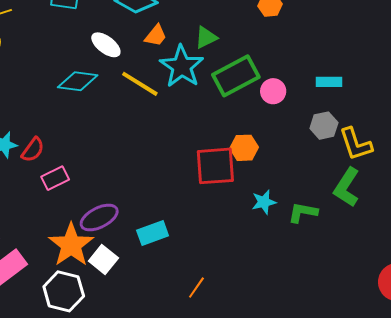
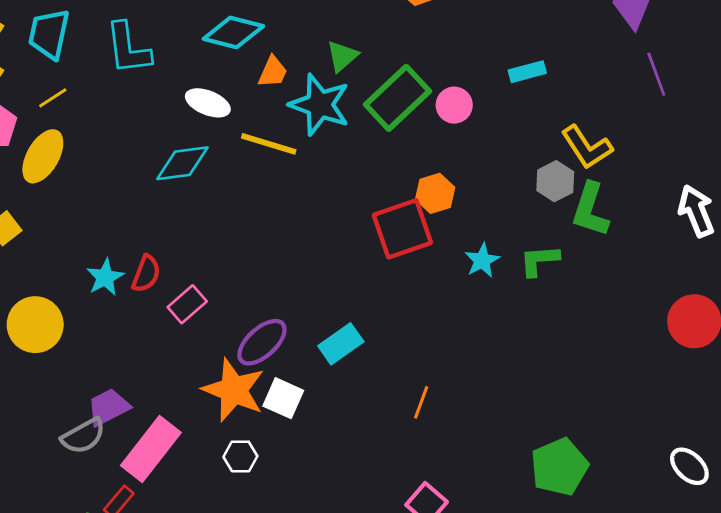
gray hexagon: (324, 126) -> (555, 181), moved
white hexagon: (64, 291) -> (240, 456), size x0.6

